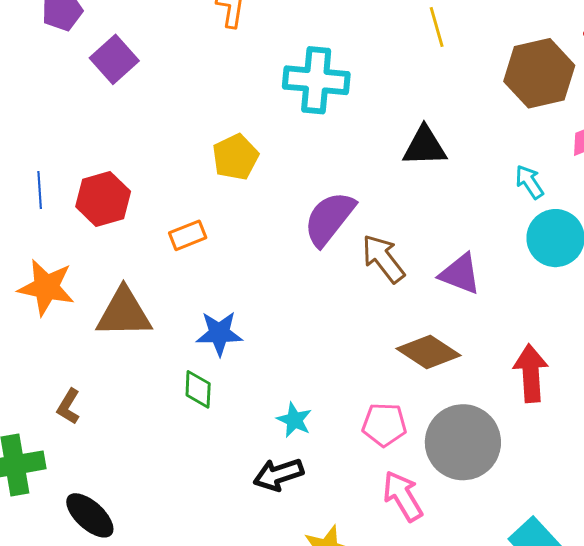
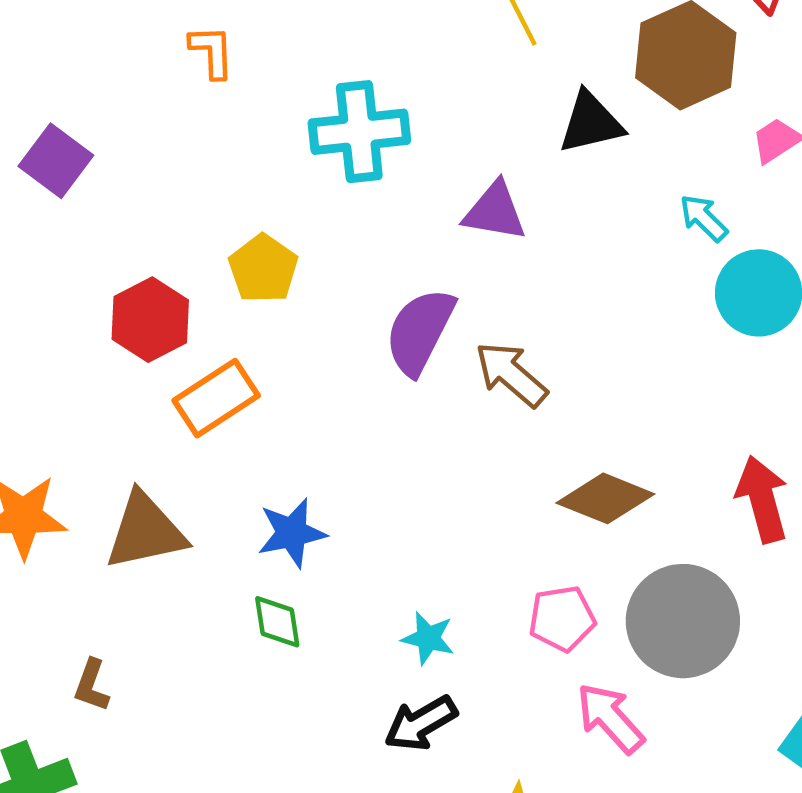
black triangle: (425, 146) -> (591, 123), moved
red hexagon: (103, 199) -> (150, 320), moved
orange rectangle: (188, 235) -> (216, 398), size x1.5
purple triangle: (460, 274) -> (495, 211), moved

